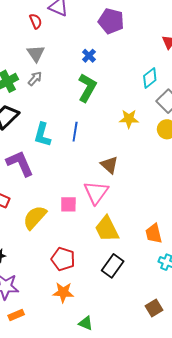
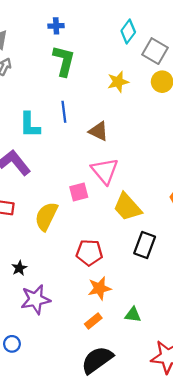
blue cross: (89, 56) -> (56, 26), turned -32
brown triangle: (109, 165) -> (99, 131), moved
orange rectangle: (16, 315) -> (93, 321), moved

